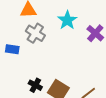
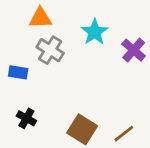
black cross: (35, 85) -> (26, 118), moved

